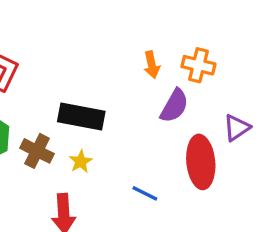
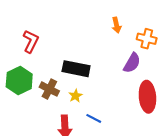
orange arrow: (152, 65) -> (116, 25), moved
blue line: (145, 193) -> (94, 118), moved

